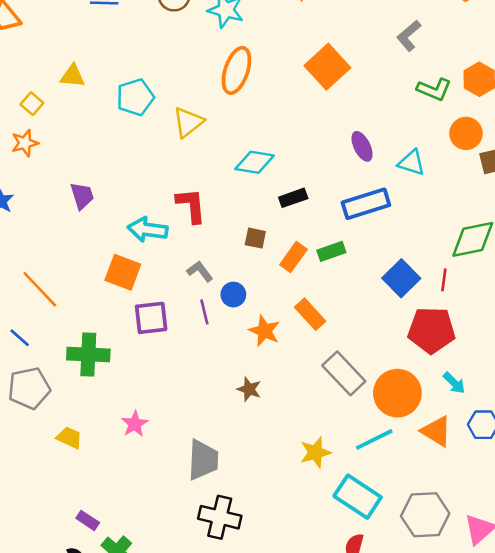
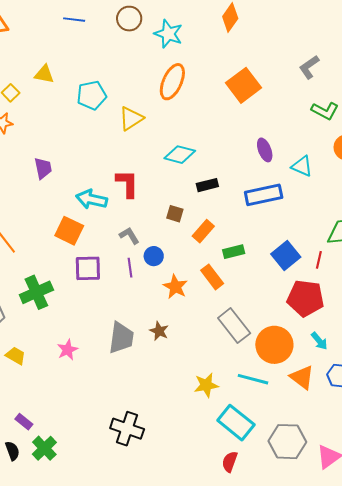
green rectangle: (331, 251) -> (234, 252), moved
green cross: (88, 355) -> (36, 292), turned -32
cyan line: (374, 439) -> (253, 379), turned 36
gray trapezoid: (203, 460) -> (121, 338), moved

